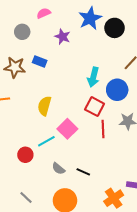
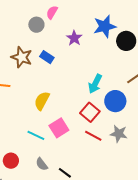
pink semicircle: (44, 13) -> (52, 12), moved, turned -48
red line: (103, 129) -> (93, 136), turned -72
cyan line: (46, 141) -> (36, 135), turned 42
red circle: (25, 155) -> (11, 161), moved

